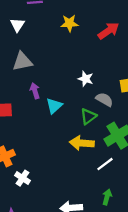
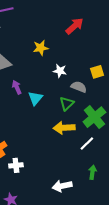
yellow star: (69, 23) -> (41, 48), moved
white cross: (23, 178) -> (16, 165), turned -32

